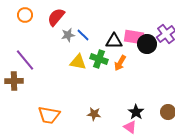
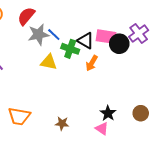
gray star: (68, 35) -> (38, 35), size x1.5
black triangle: (114, 41) -> (86, 41), turned 30
green cross: (99, 59) -> (70, 49), moved
brown star: (94, 114) -> (62, 123), moved

